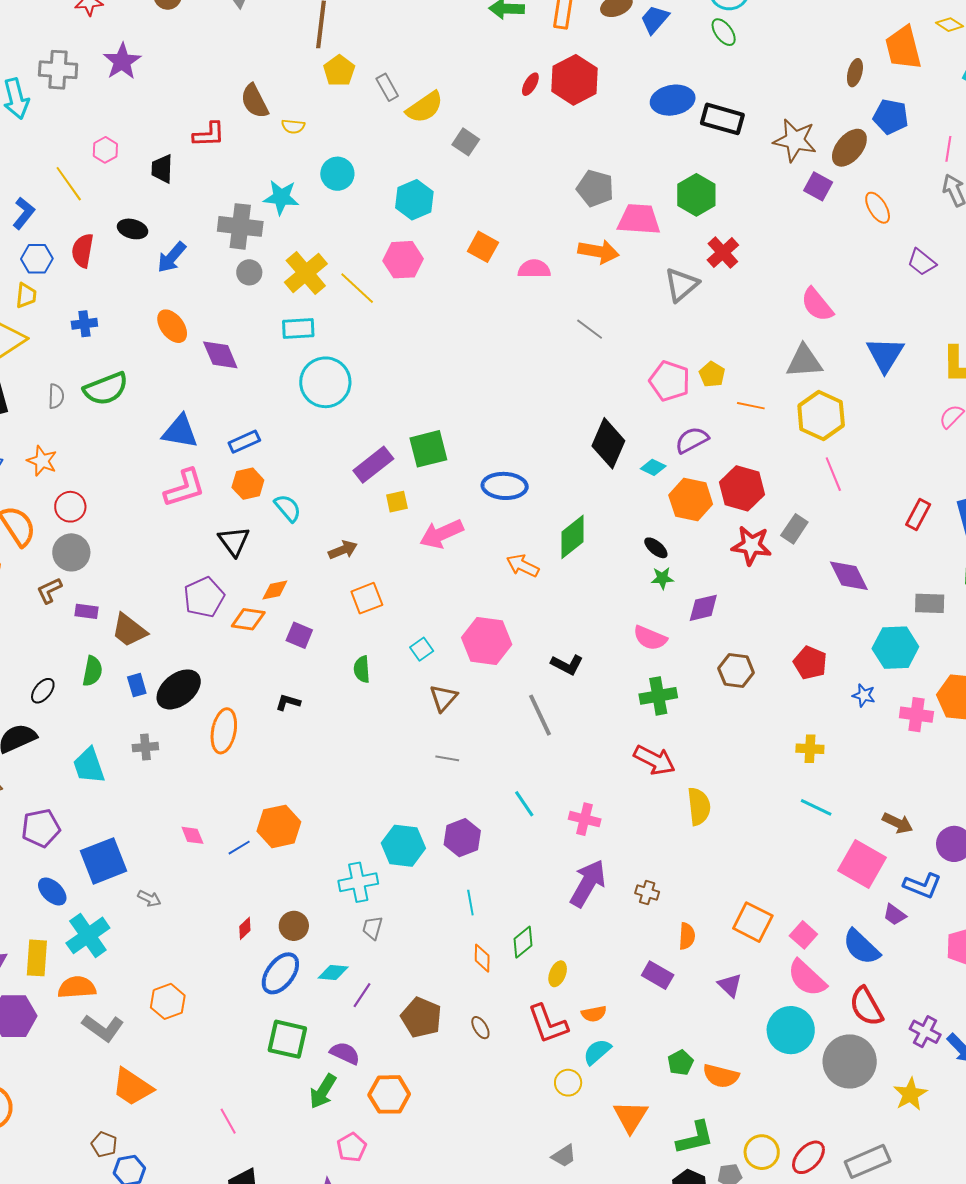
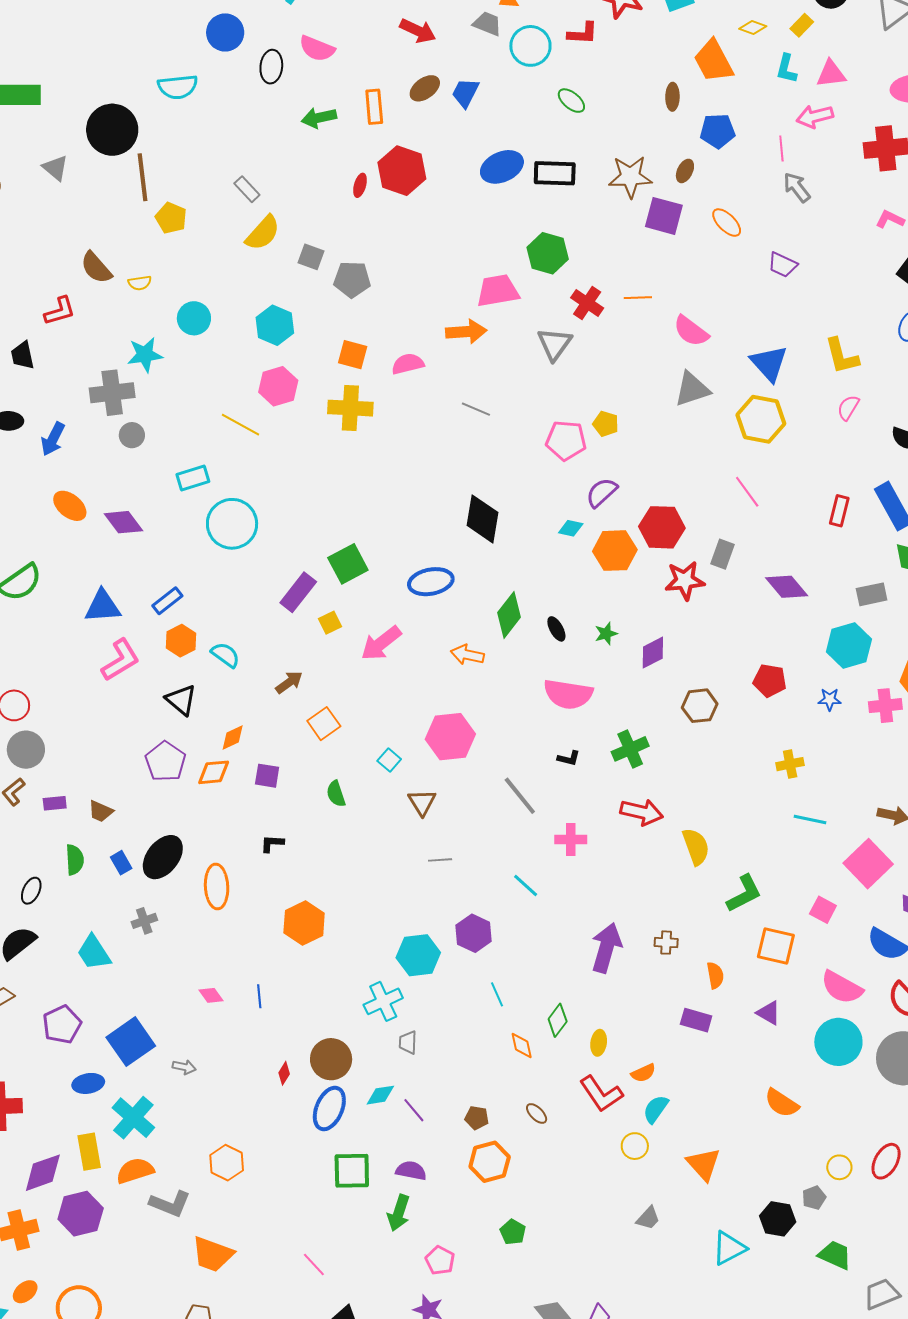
green ellipse: (724, 32) -> (571, 101), moved
gray rectangle: (387, 87) -> (247, 189), moved
brown ellipse: (849, 148) -> (685, 171), size x0.6
purple square: (818, 186) -> (664, 216), size x1.4
gray pentagon: (595, 188) -> (352, 279), moved
yellow cross: (306, 273) -> (350, 408), moved, turned -33
orange line: (751, 406) -> (638, 298), moved
yellow hexagon: (821, 416) -> (761, 419), moved
black diamond: (608, 443) -> (483, 519), moved
black ellipse: (656, 548) -> (556, 629), moved, turned 35
brown trapezoid: (129, 630) -> (101, 811), size x0.7
pink semicircle: (650, 638) -> (568, 694), moved, size x1.4
black L-shape: (567, 665) -> (569, 758), moved, size x0.7
pink cross: (585, 819) -> (571, 839), moved
orange hexagon: (279, 826) -> (304, 923), moved
blue line: (239, 848) -> (259, 996), turned -50
pink square: (862, 864) -> (868, 864), turned 30
blue ellipse: (52, 892) -> (88, 1083), turned -40
brown circle: (294, 926) -> (331, 1059), size x1.4
pink square: (803, 935) -> (823, 910), moved
purple line: (362, 995) -> (414, 1110), turned -60
brown pentagon: (421, 1017) -> (477, 1118), size x0.6
green pentagon: (680, 1063) -> (513, 1232), moved
orange semicircle: (721, 1076) -> (782, 1103), turned 33
orange hexagon: (389, 1094) -> (490, 1162), moved
green L-shape: (695, 1138) -> (744, 894), moved
yellow circle: (762, 1152) -> (839, 1167), size x0.7

